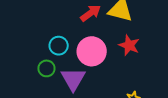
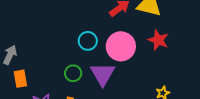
green circle: (46, 68) -> (73, 73), moved

